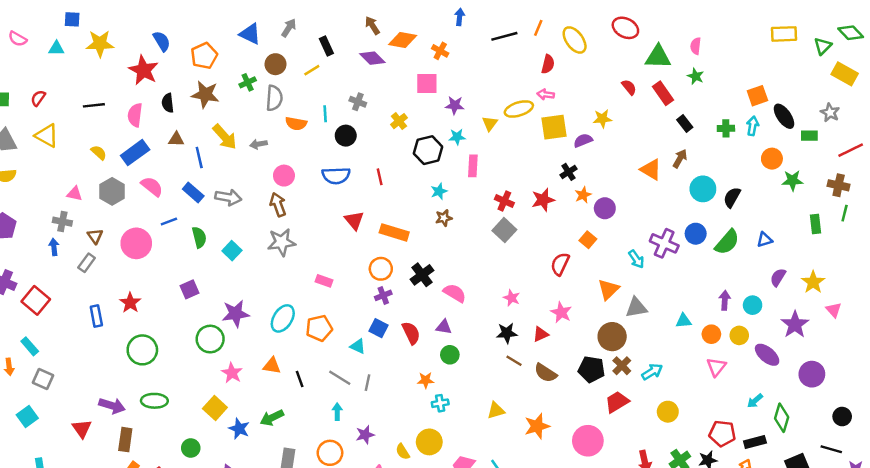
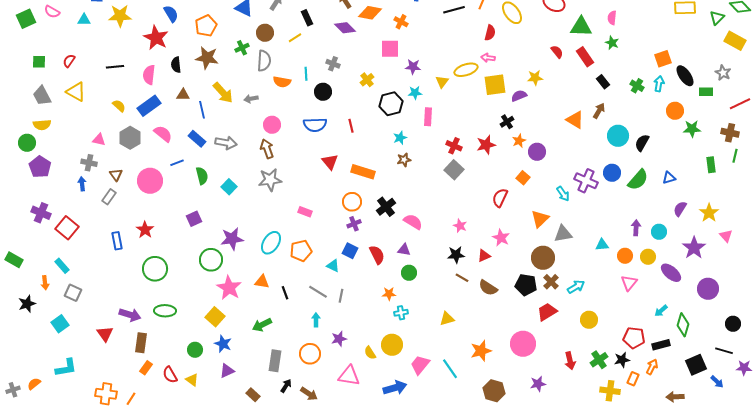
green cross: (726, 128) -> (637, 86), turned 32
pink star: (232, 373) -> (229, 288), size x1.4
orange star: (537, 426) -> (481, 351), moved
blue star: (239, 429) -> (223, 344), moved

